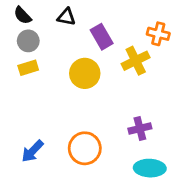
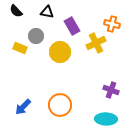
gray circle: (28, 41) -> (36, 36), moved
yellow rectangle: (28, 68) -> (20, 48), turned 40
purple cross: (140, 129) -> (111, 90), moved, turned 35

